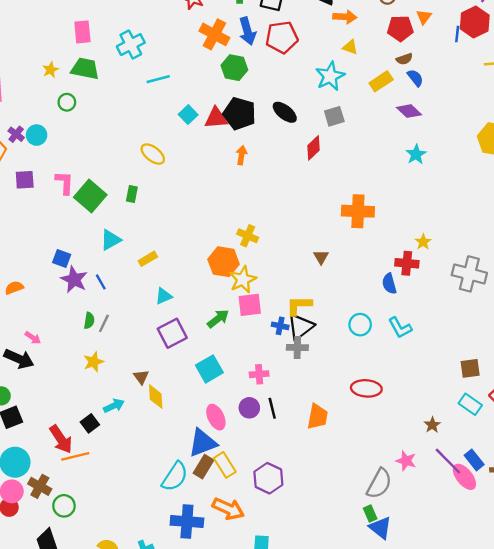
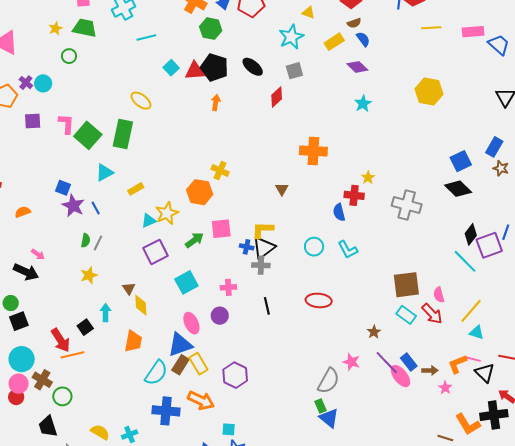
green rectangle: (132, 194) -> (123, 134), size x2.0
yellow star: (243, 279) -> (167, 213), moved
brown square: (470, 368) -> (406, 285), size x1.6
cyan arrow: (114, 406) -> (106, 313), turned -66
black line: (272, 408) -> (267, 306), moved
orange trapezoid: (318, 417) -> (133, 341), moved

